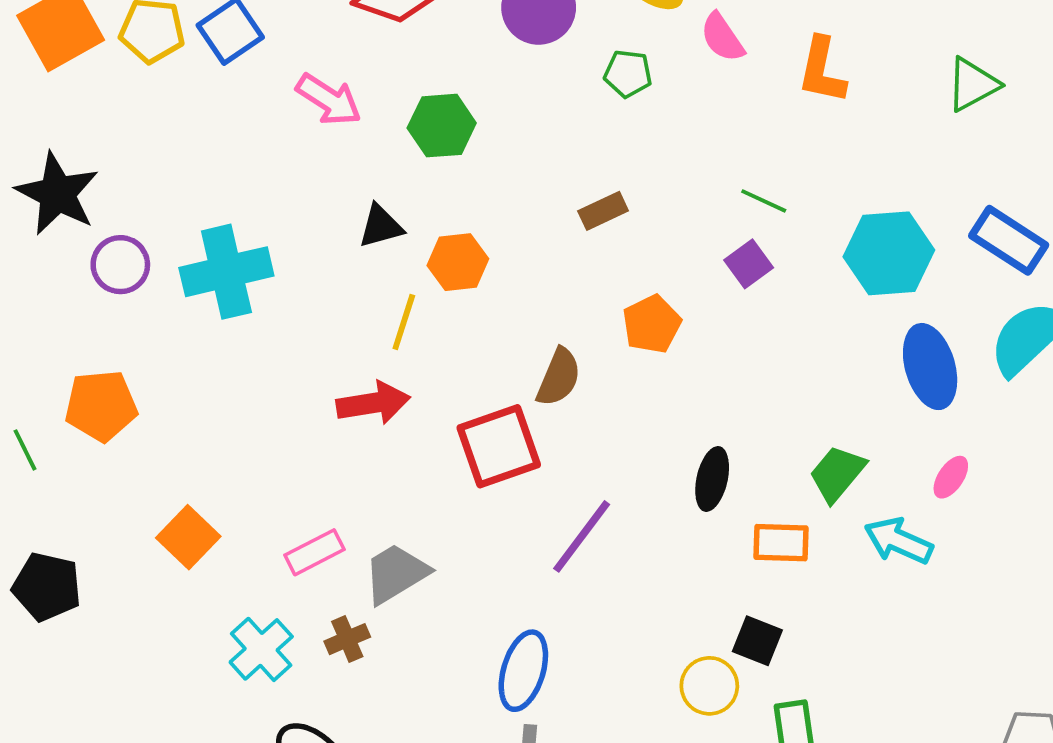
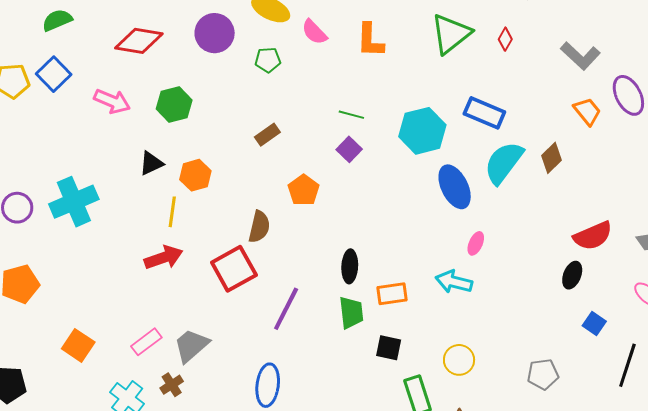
green triangle: (972, 84) -> (451, 34), size x1.4
green trapezoid: (837, 474) -> (351, 313), moved, turned 144
yellow circle: (709, 686) -> (459, 360), moved

